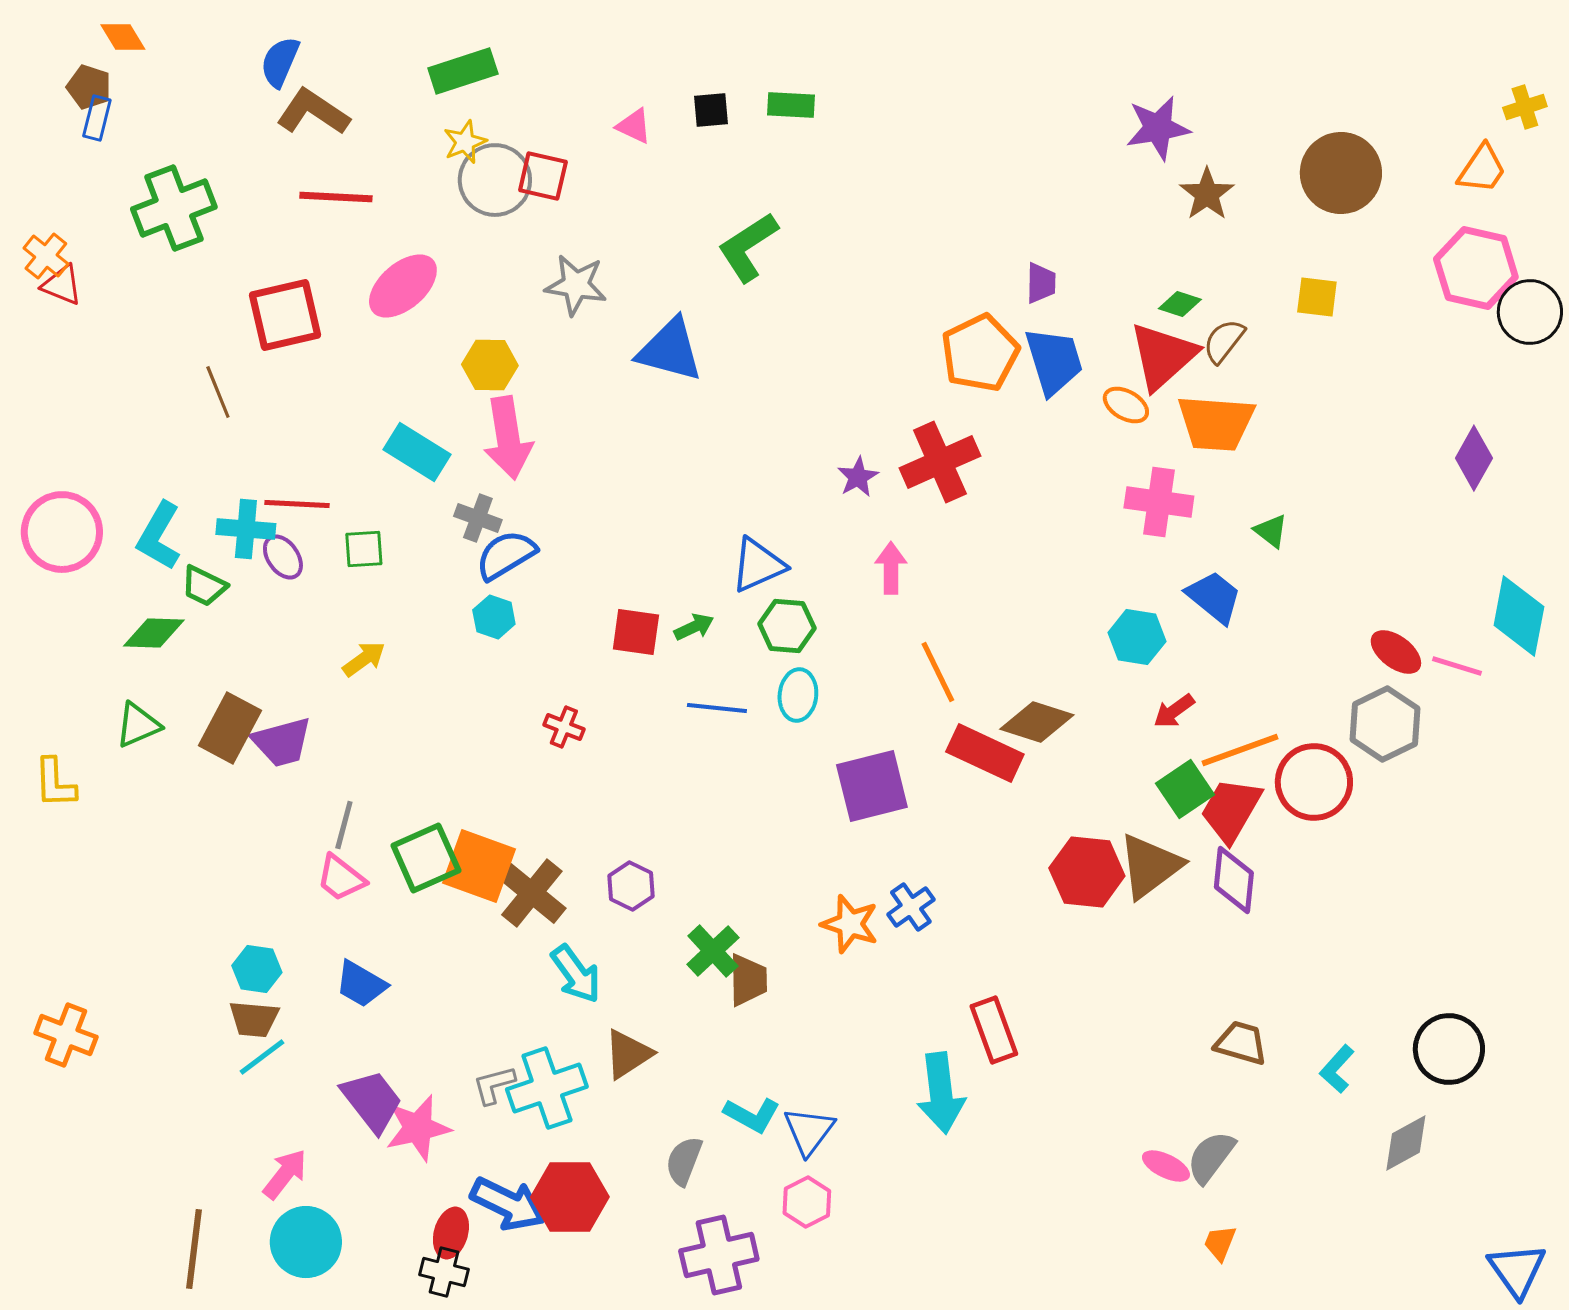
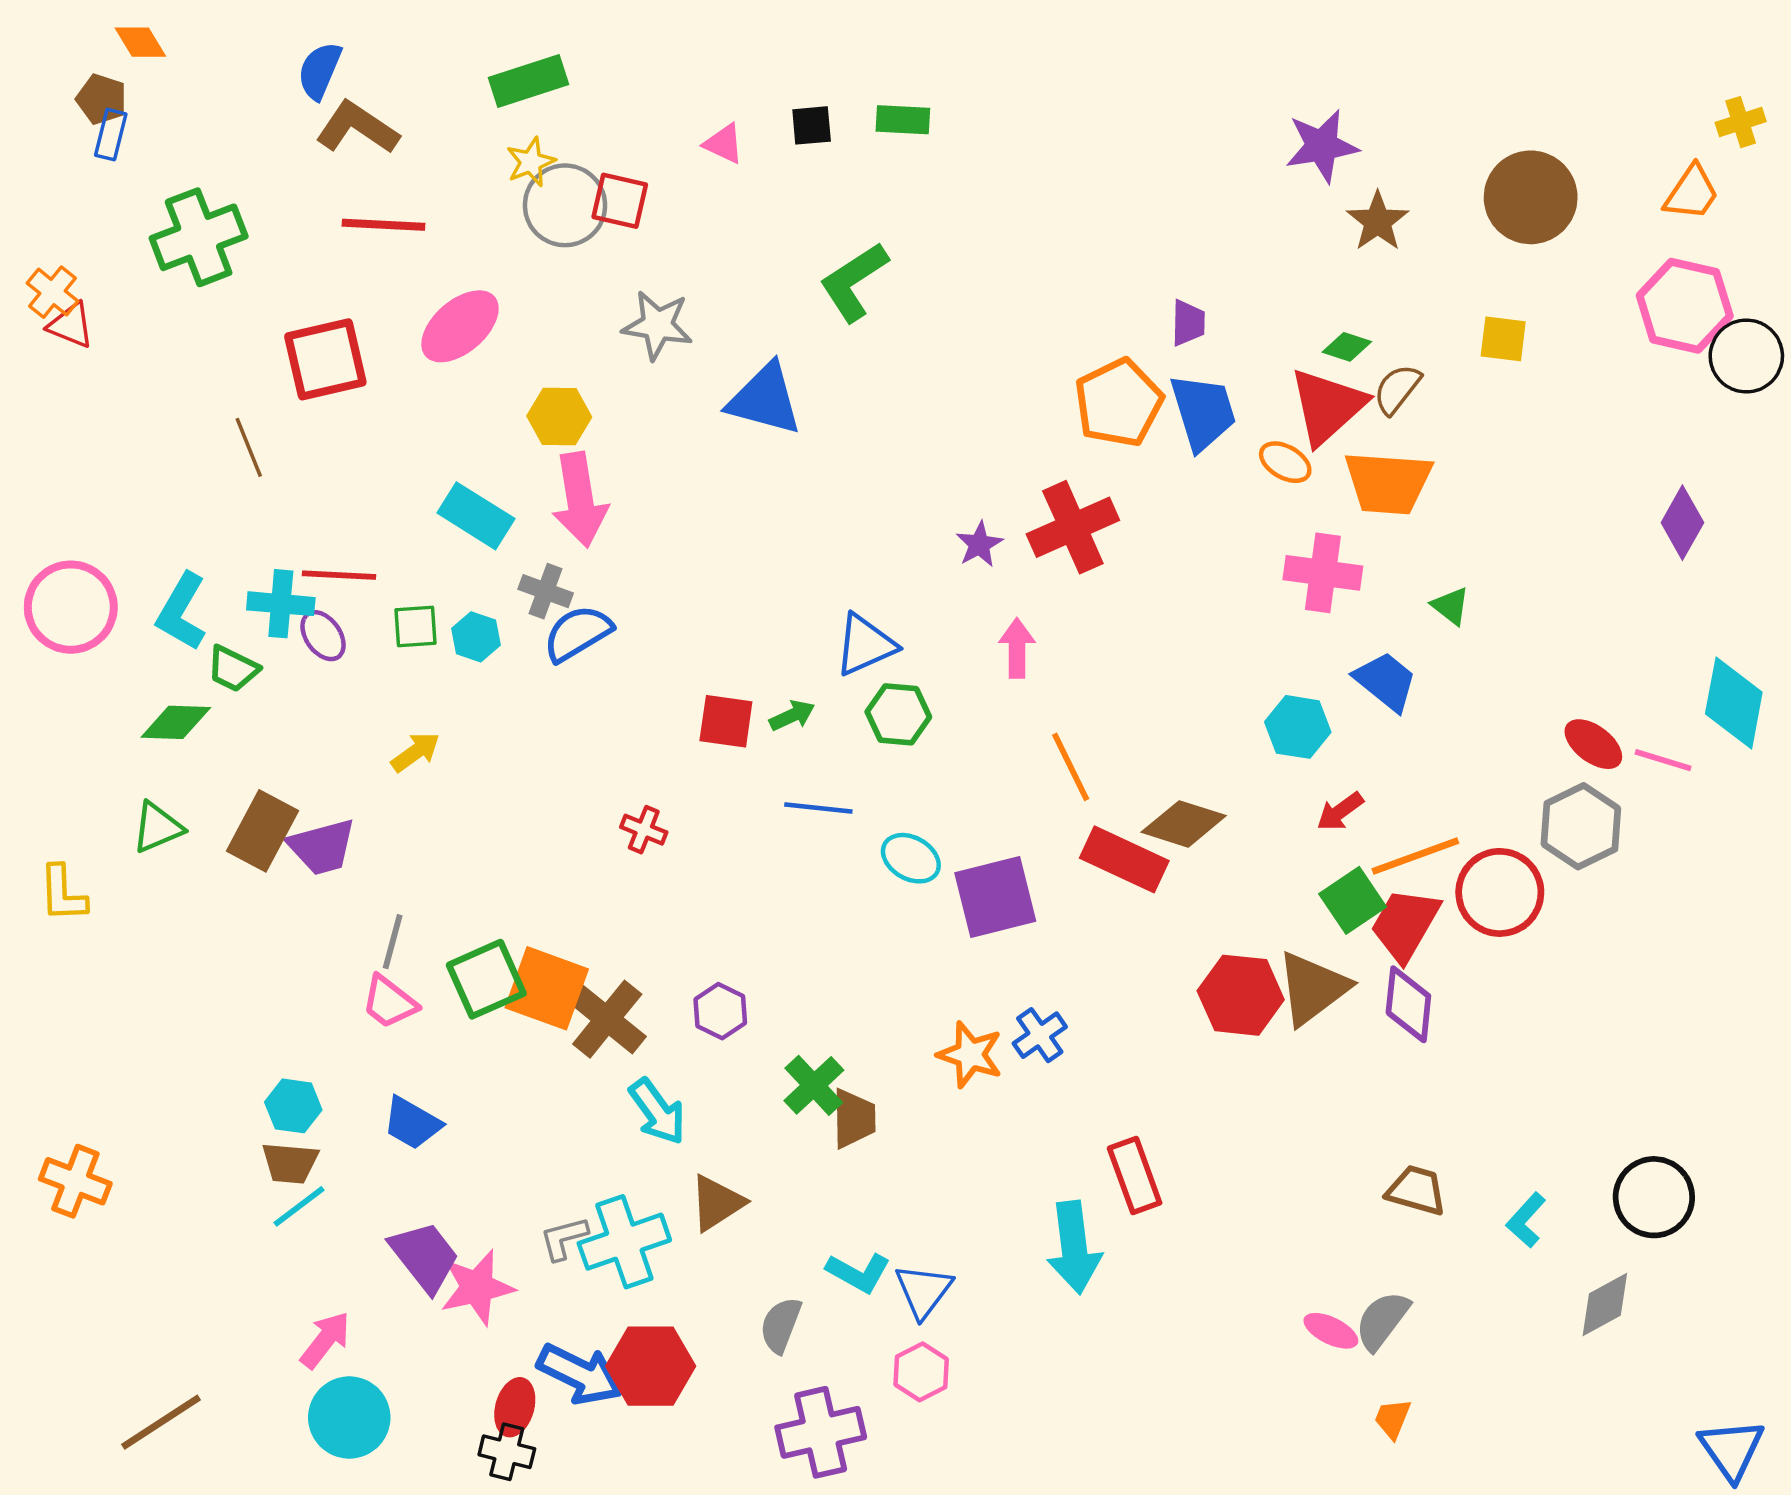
cyan hexagon: (494, 617) -> (476, 637), moved
cyan ellipse: (798, 695) -> (911, 858), moved, turned -66
brown line: (194, 1249) -> (161, 1422), moved, turned 50

